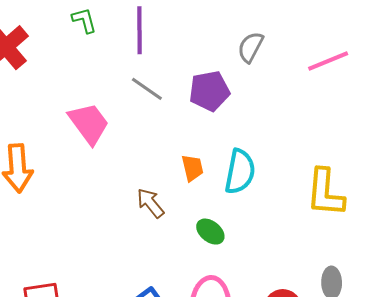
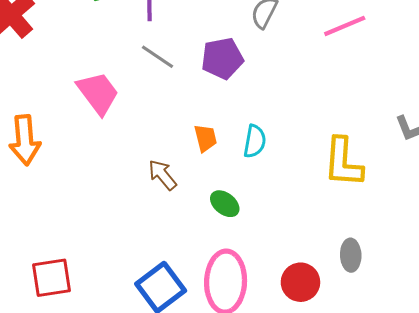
cyan semicircle: (240, 172) -> (255, 141), size x0.7

